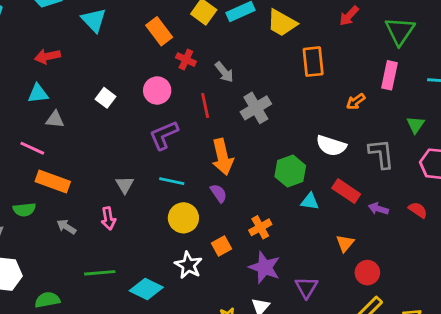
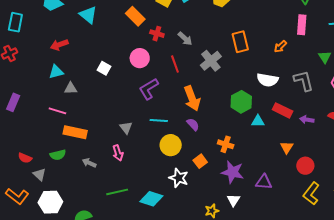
orange rectangle: (313, 62) -> (240, 42), moved
orange cross: (260, 227) -> (226, 144), turned -35
purple triangle: (306, 287) -> (264, 182), turned -48

